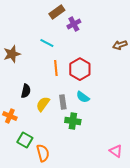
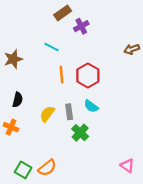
black semicircle: (26, 91) -> (18, 100), moved
green cross: (73, 121) -> (80, 133), turned 35
green square: (25, 140) -> (23, 170), moved
orange semicircle: (43, 153) -> (47, 168), turned 66

